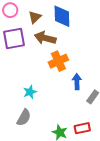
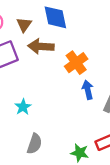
orange cross: (58, 61) -> (76, 63), moved
cyan star: (30, 92) -> (23, 107), moved

